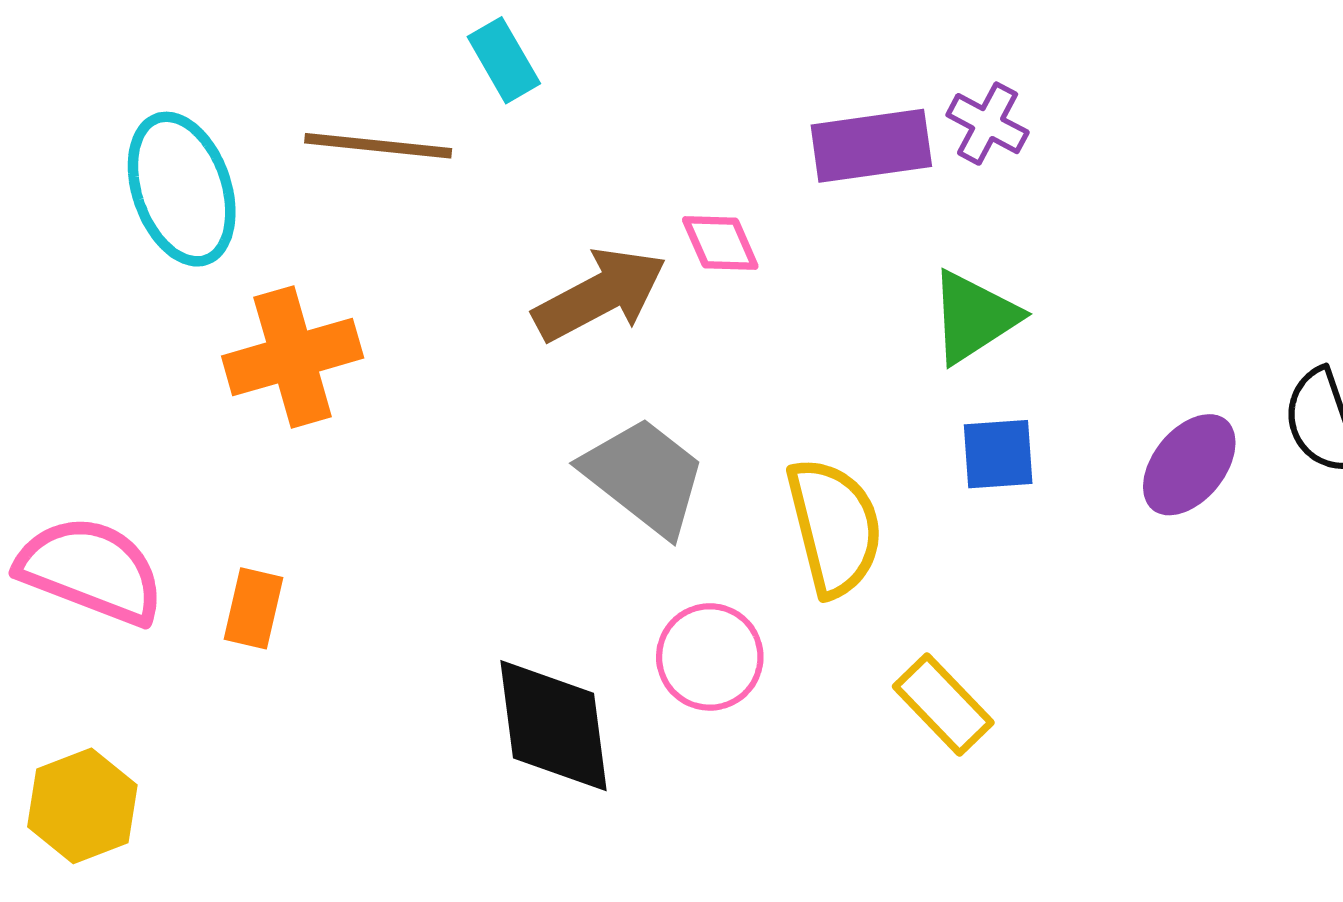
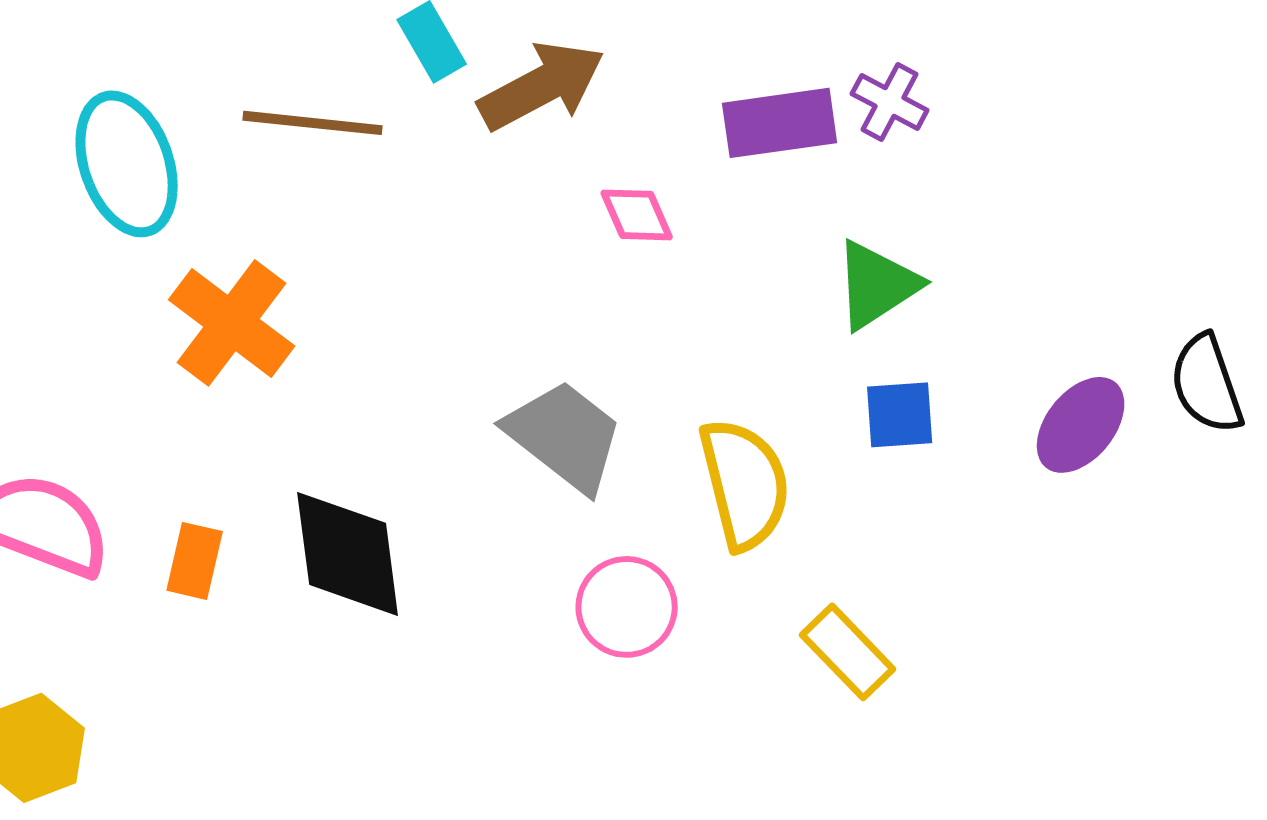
brown arrow: (600, 295) -> (542, 86), moved
orange cross: (293, 357) -> (232, 323), turned -37
black diamond: (553, 726) -> (348, 554), moved

